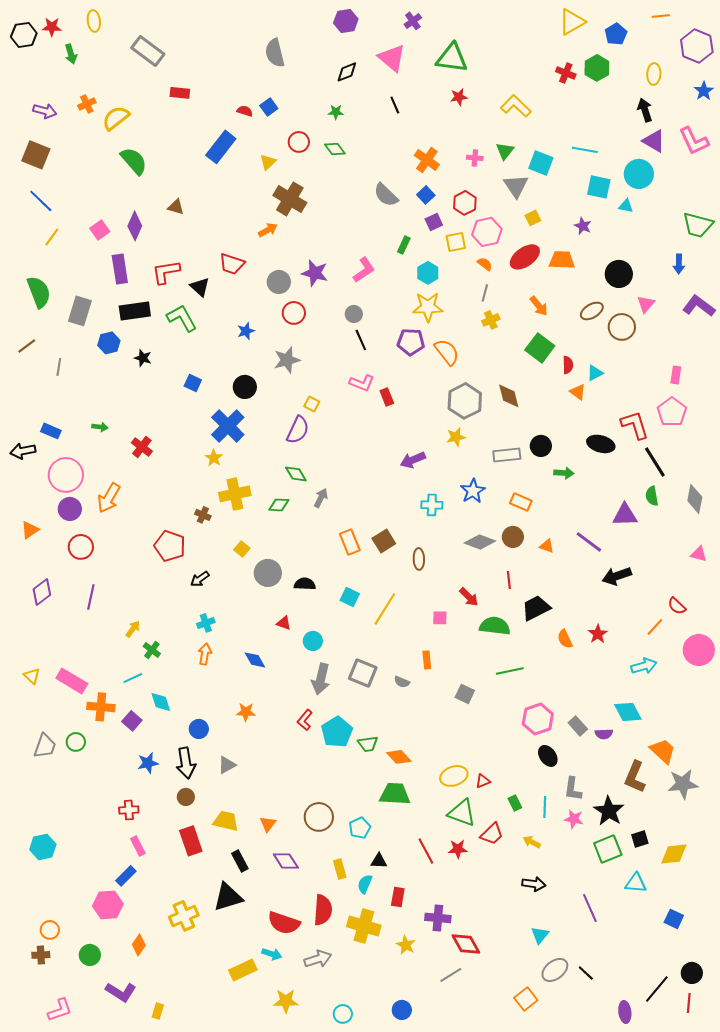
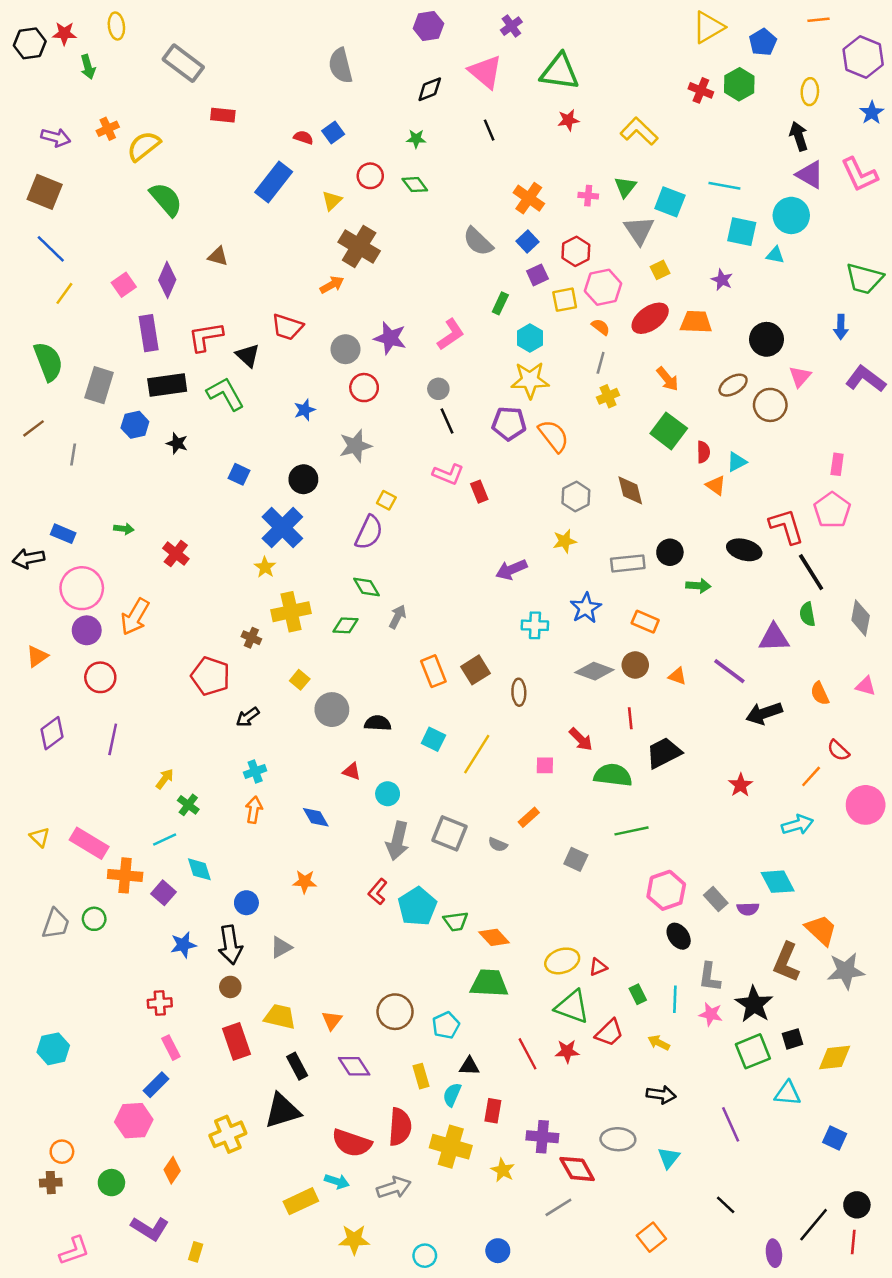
gray hexagon: (465, 401) -> (576, 497), size x0.7
orange semicircle: (565, 639) -> (820, 693), moved
orange rectangle: (427, 660) -> (529, 817), turned 54
gray ellipse: (555, 970) -> (618, 1139), moved, turned 40

